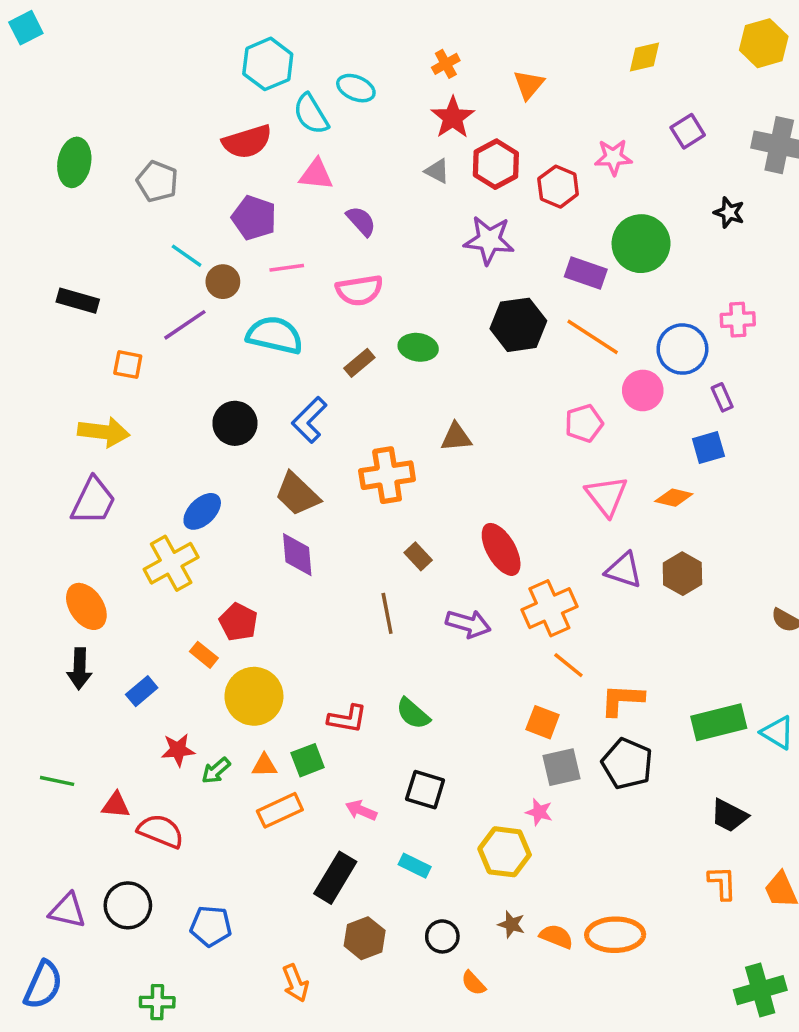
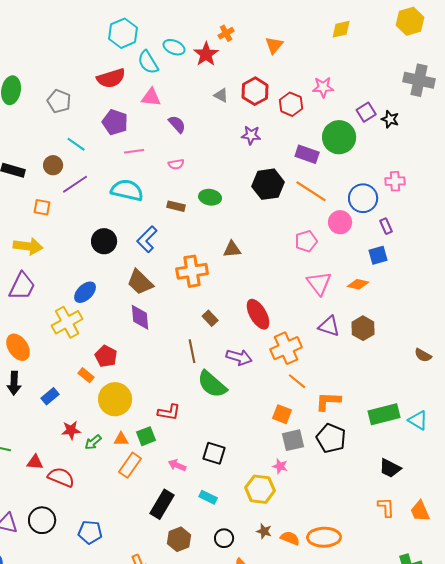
red star: (453, 117) -> (206, 54), moved
purple square: (688, 131) -> (366, 112), moved
purple star: (489, 240) -> (251, 135), size x0.7
brown circle: (223, 282) -> (53, 165), moved
pink semicircle: (359, 290) -> (176, 164), size x0.6
brown rectangle: (359, 363) -> (176, 206), turned 54
green semicircle: (413, 714) -> (212, 384), moved, size x1.5
orange rectangle: (280, 810) -> (130, 465), turned -30

